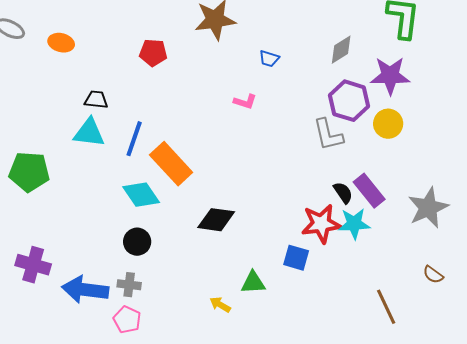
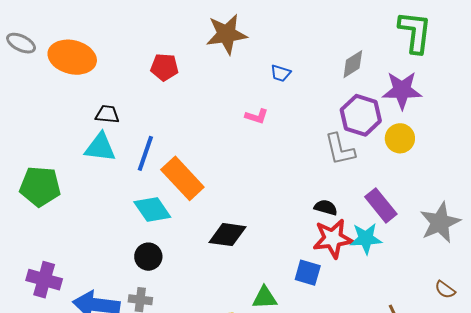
orange ellipse: (61, 43) -> (72, 57), size x1.8
black semicircle: (343, 193) -> (326, 207), moved, turned -40

